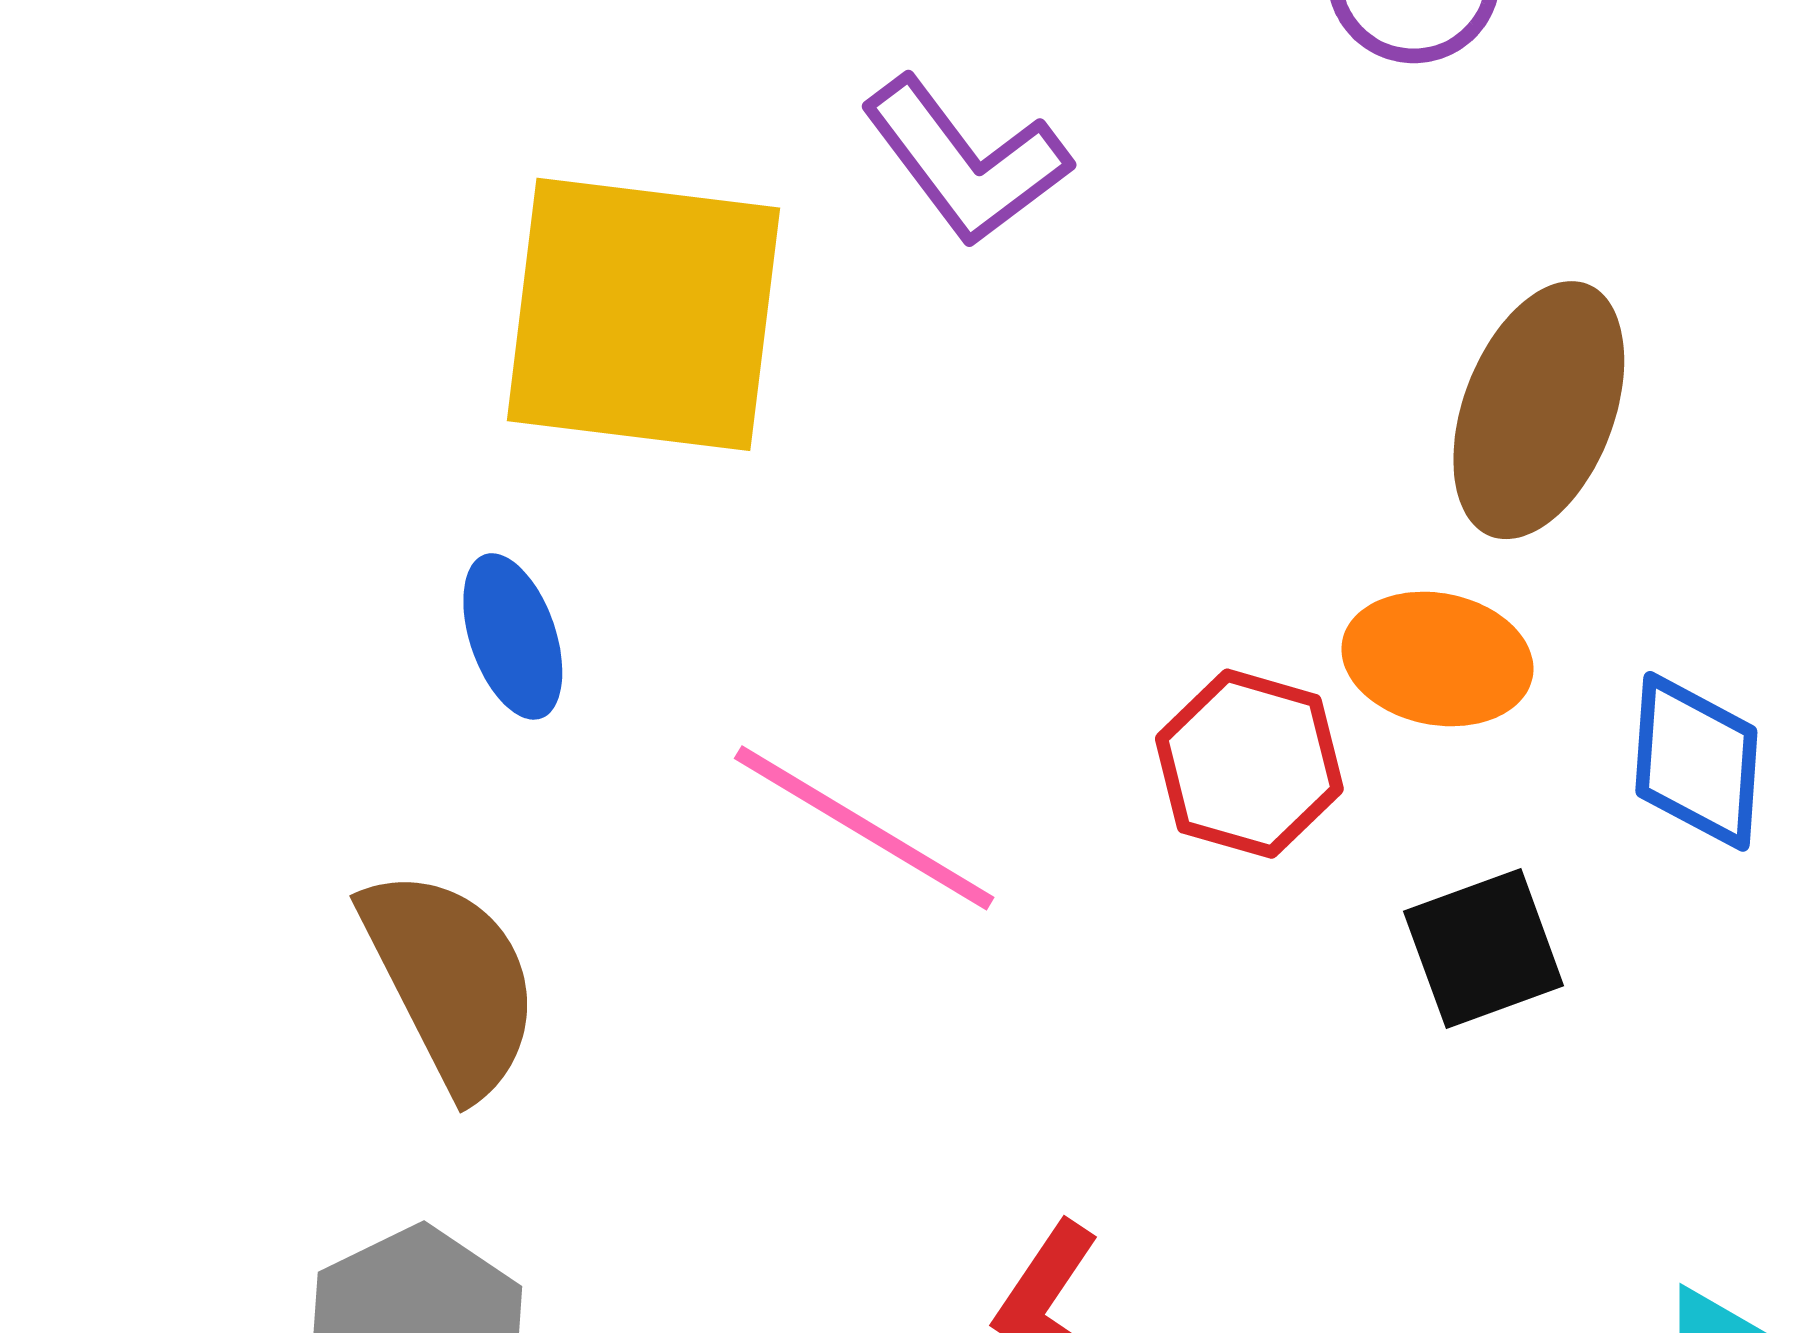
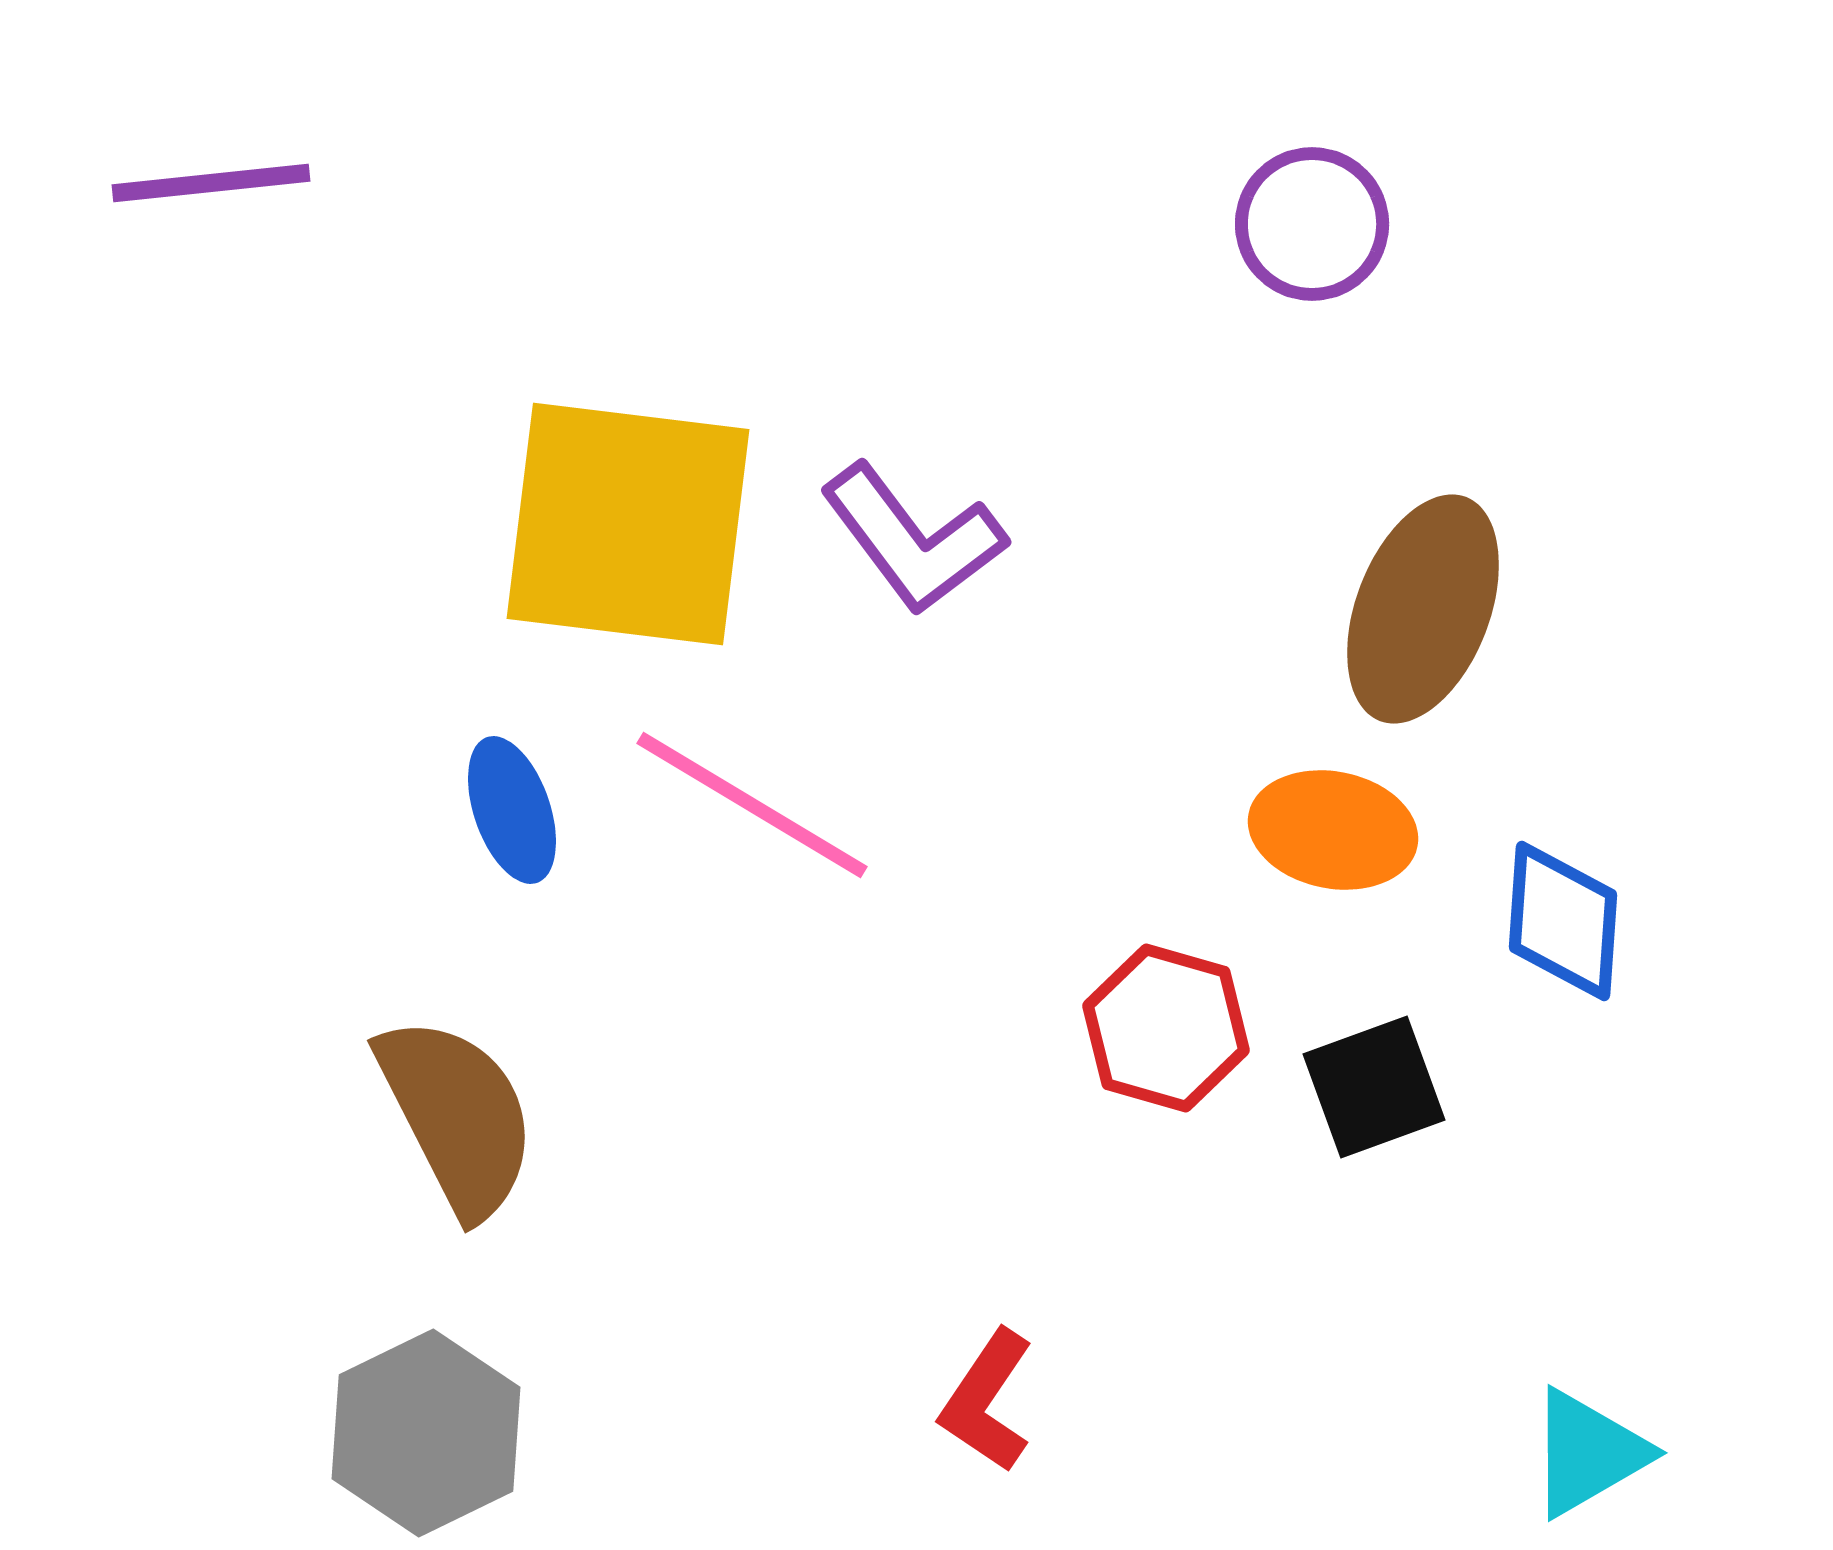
purple L-shape: (966, 161) -> (913, 539), moved
red hexagon: (1249, 764) -> (1166, 1028), moved
pink line: (864, 828) -> (752, 805), moved

